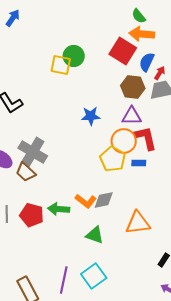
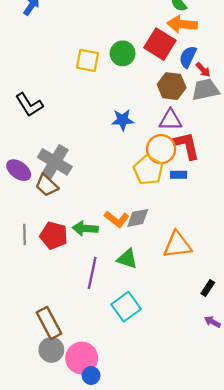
green circle: (74, 56) -> (123, 53), moved
red arrow: (160, 73) -> (203, 70), turned 104
purple line: (64, 280) -> (92, 273), moved

